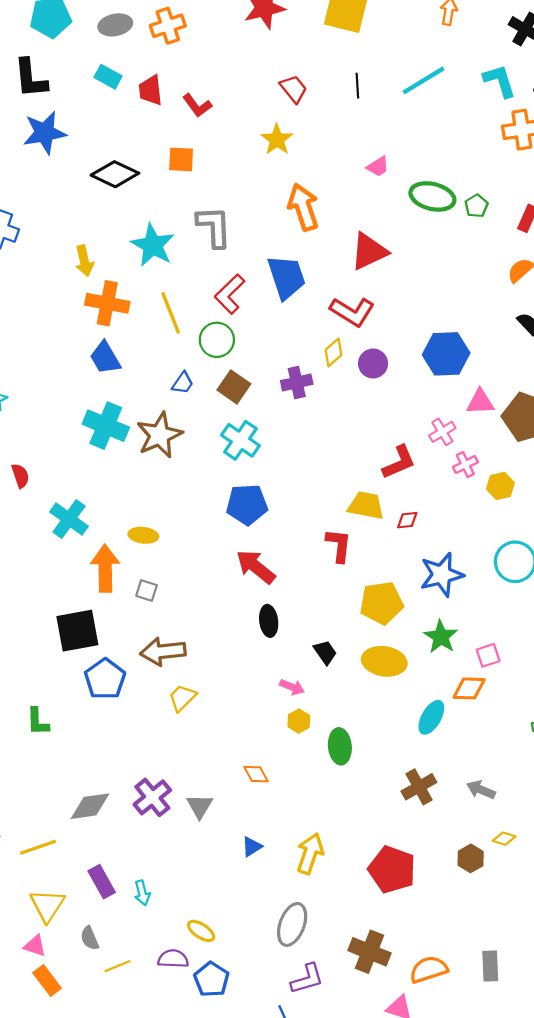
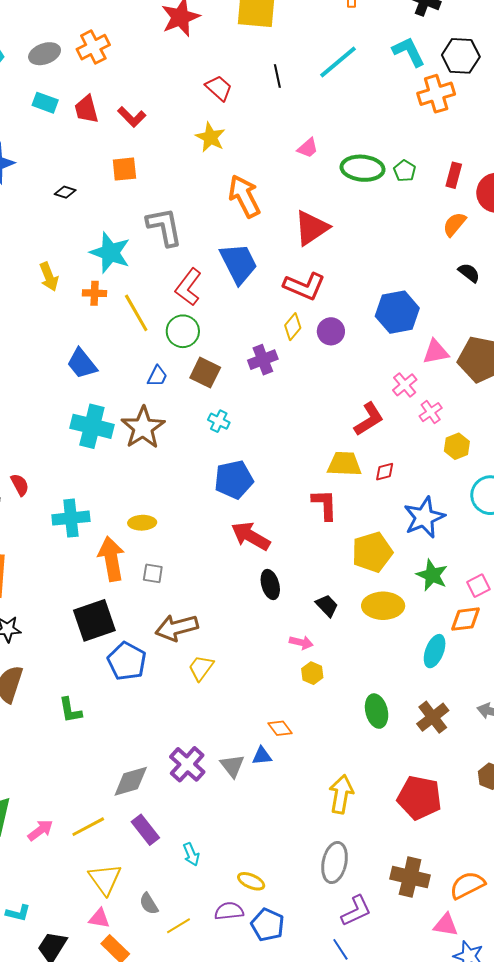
black diamond: (115, 174) -> (65, 192), size x0.5
orange cross: (107, 303) -> (95, 293), moved, size x0.6
cyan cross: (240, 440) -> (219, 421), size x0.6
yellow hexagon: (500, 486) -> (457, 446), moved
cyan cross: (69, 519) -> (71, 518), turned -33
green ellipse: (340, 746) -> (377, 711), moved
blue triangle: (252, 847) -> (262, 756), moved, turned 35
purple rectangle: (102, 882) -> (145, 830), moved

